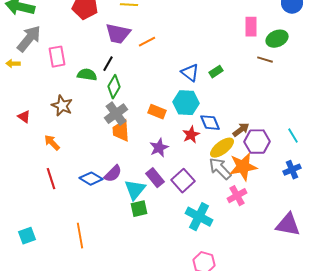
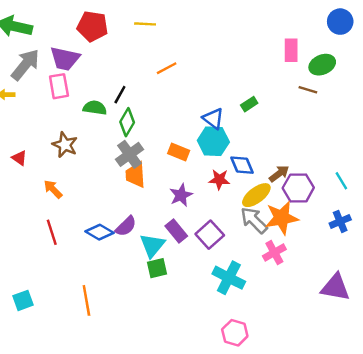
purple trapezoid: (118, 34) -> (65, 59), moved
blue triangle: (190, 73) -> (213, 118), moved
red star: (191, 135) -> (219, 180), turned 30

